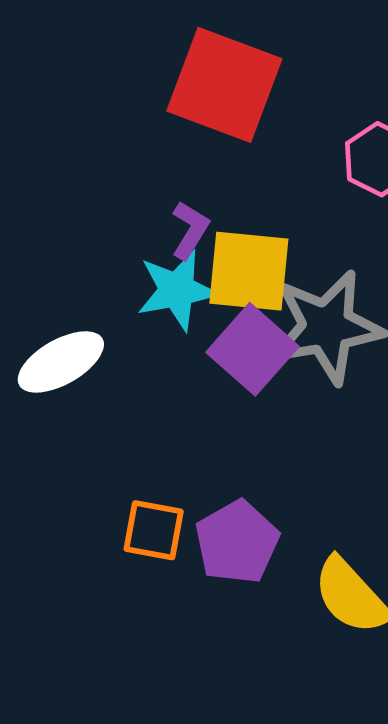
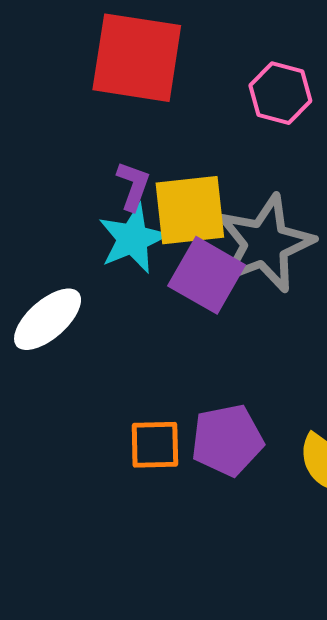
purple pentagon: (237, 542) -> (227, 440), turned 30

